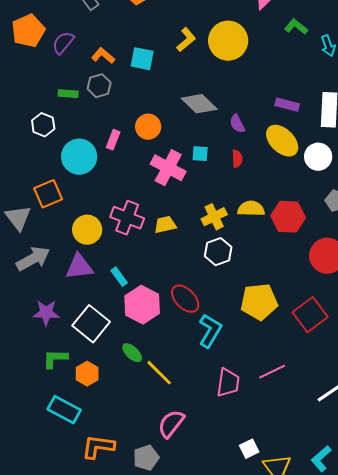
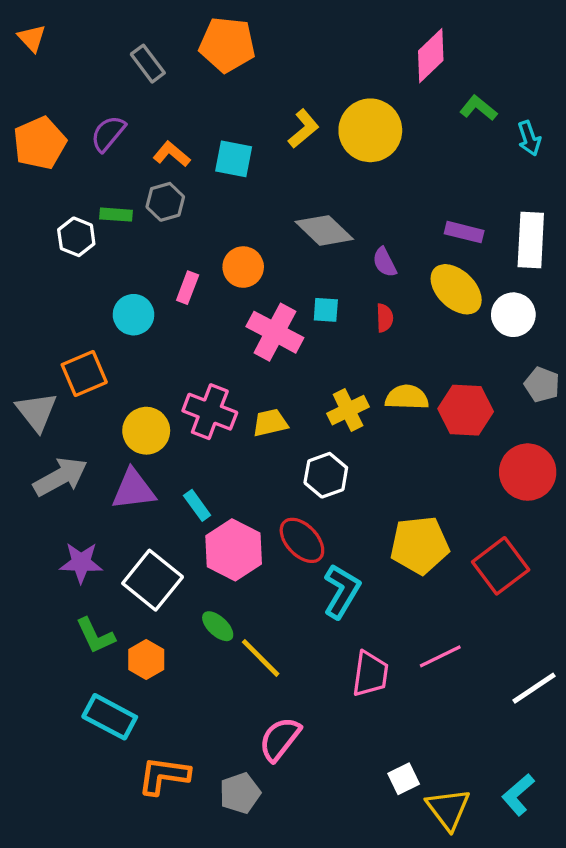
orange pentagon: (28, 31) -> (40, 143), moved
white hexagon: (43, 125) -> (76, 237), moved
cyan circle: (79, 157) -> (133, 315), size x0.7
white hexagon: (218, 252) -> (326, 475), moved
green L-shape: (55, 359) -> (95, 636), turned -116

